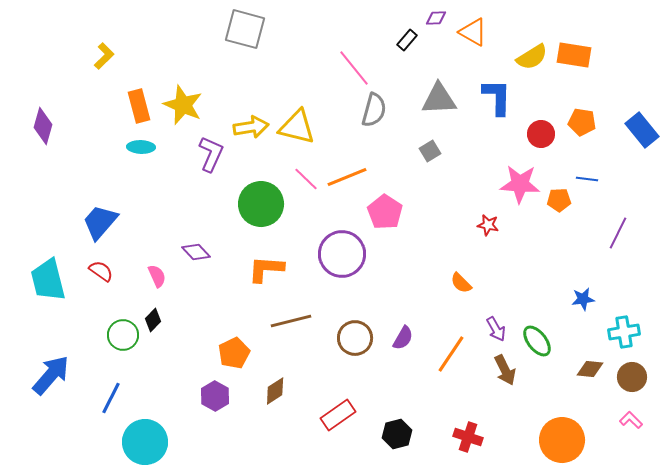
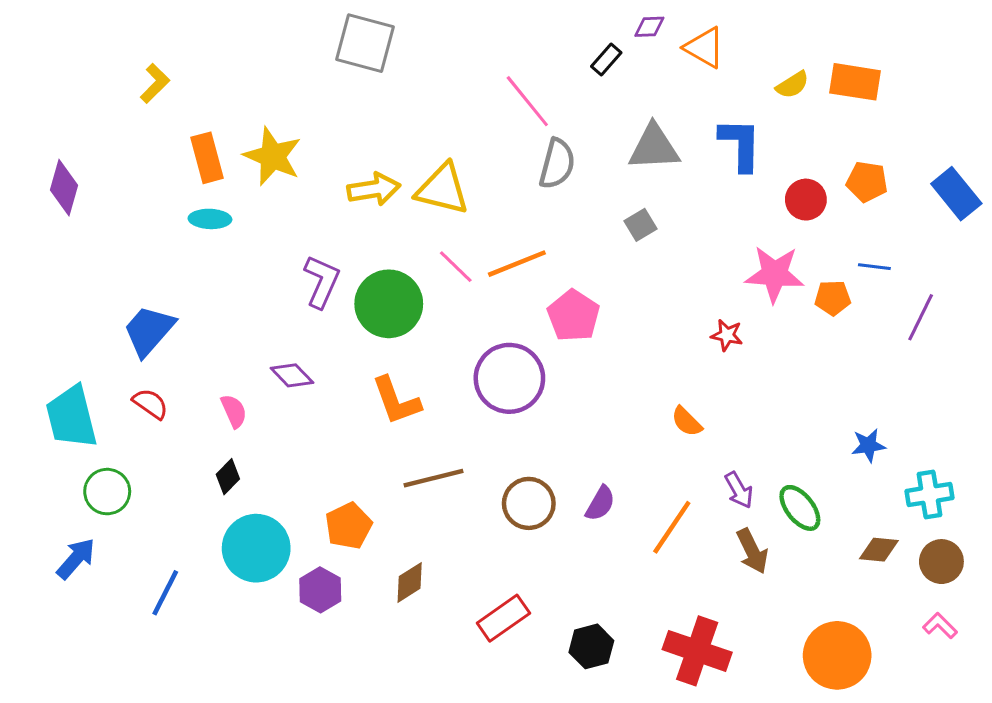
yellow semicircle: (532, 57) -> (792, 85), size x0.7
purple L-shape: (211, 154) -> (322, 281), moved
purple line: (618, 233) -> (921, 317), moved
orange L-shape: (266, 269) -> (396, 401), turned -114
green circle: (123, 335) -> (107, 492), moved
blue arrow: (51, 375) -> (76, 559), size x0.7
red cross: (468, 437) -> (697, 651), size x1.5
cyan circle: (145, 442) -> (256, 548), moved

